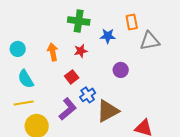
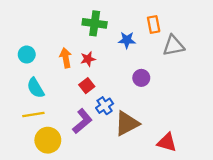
red star: (81, 51) -> (88, 59), moved

